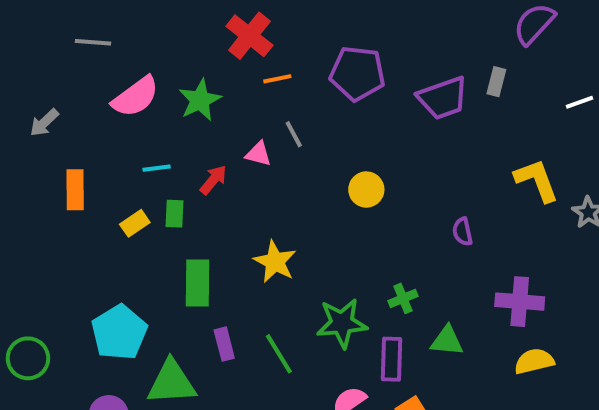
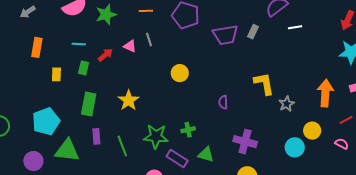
white line: (580, 102) -> (295, 27), moved
yellow rectangle: (135, 223) -> (56, 74), moved, turned -64
purple rectangle: (392, 359) -> (177, 158), turned -70

